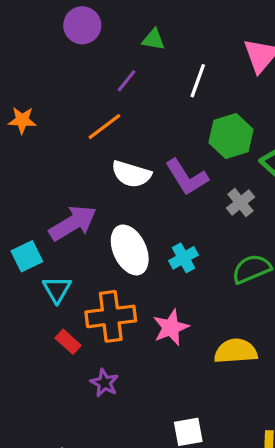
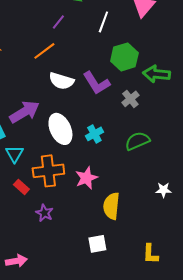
yellow semicircle: (236, 351) -> (111, 206), moved, turned -80

